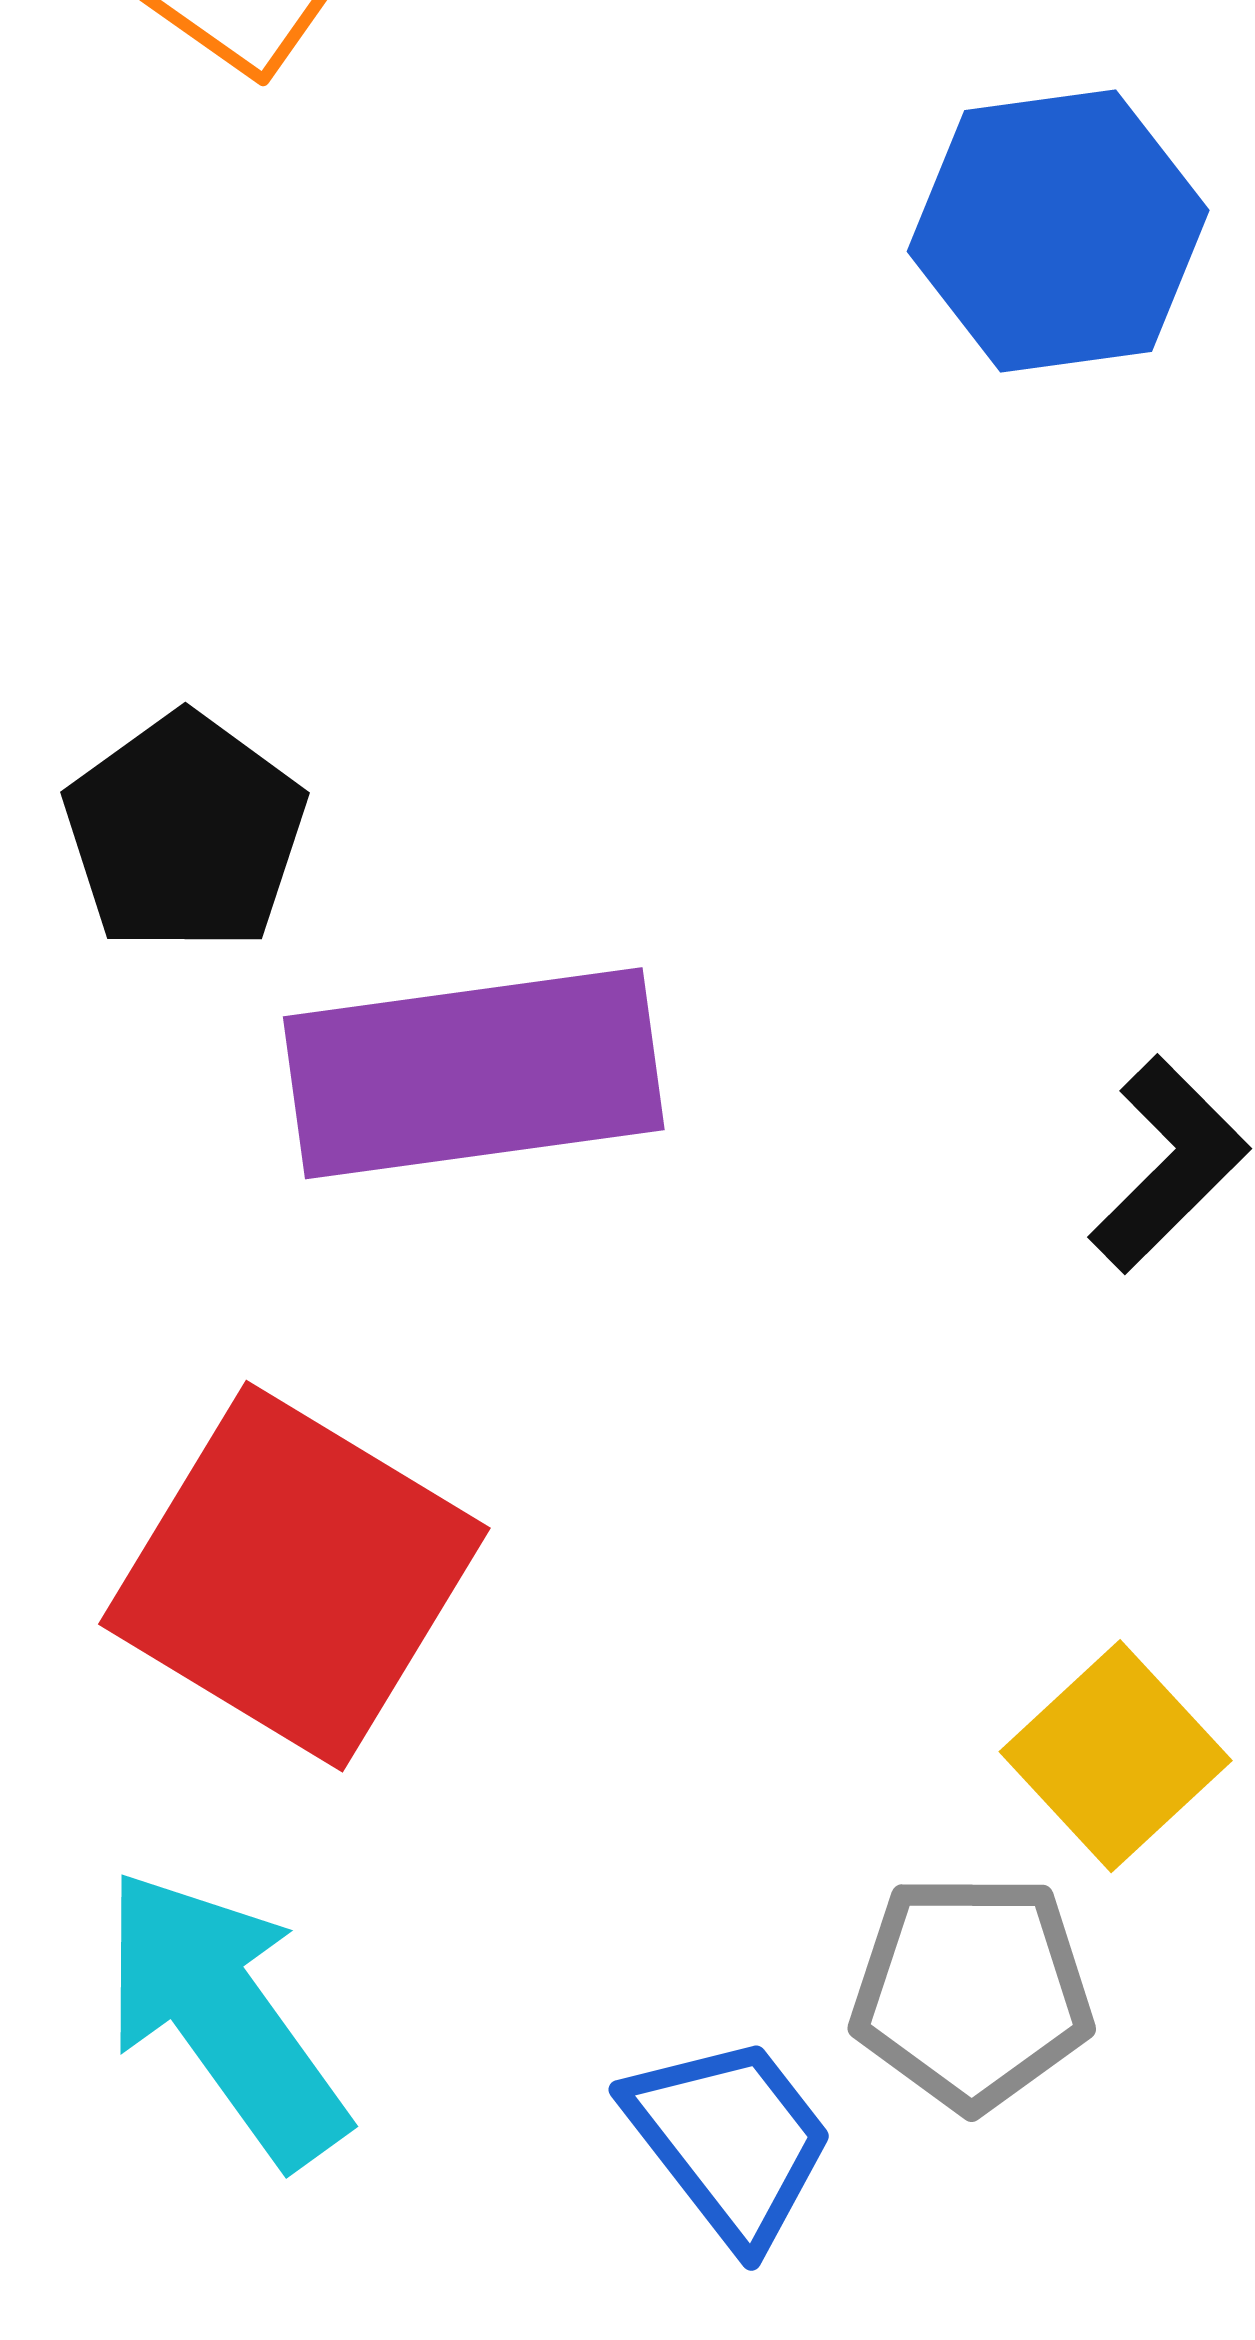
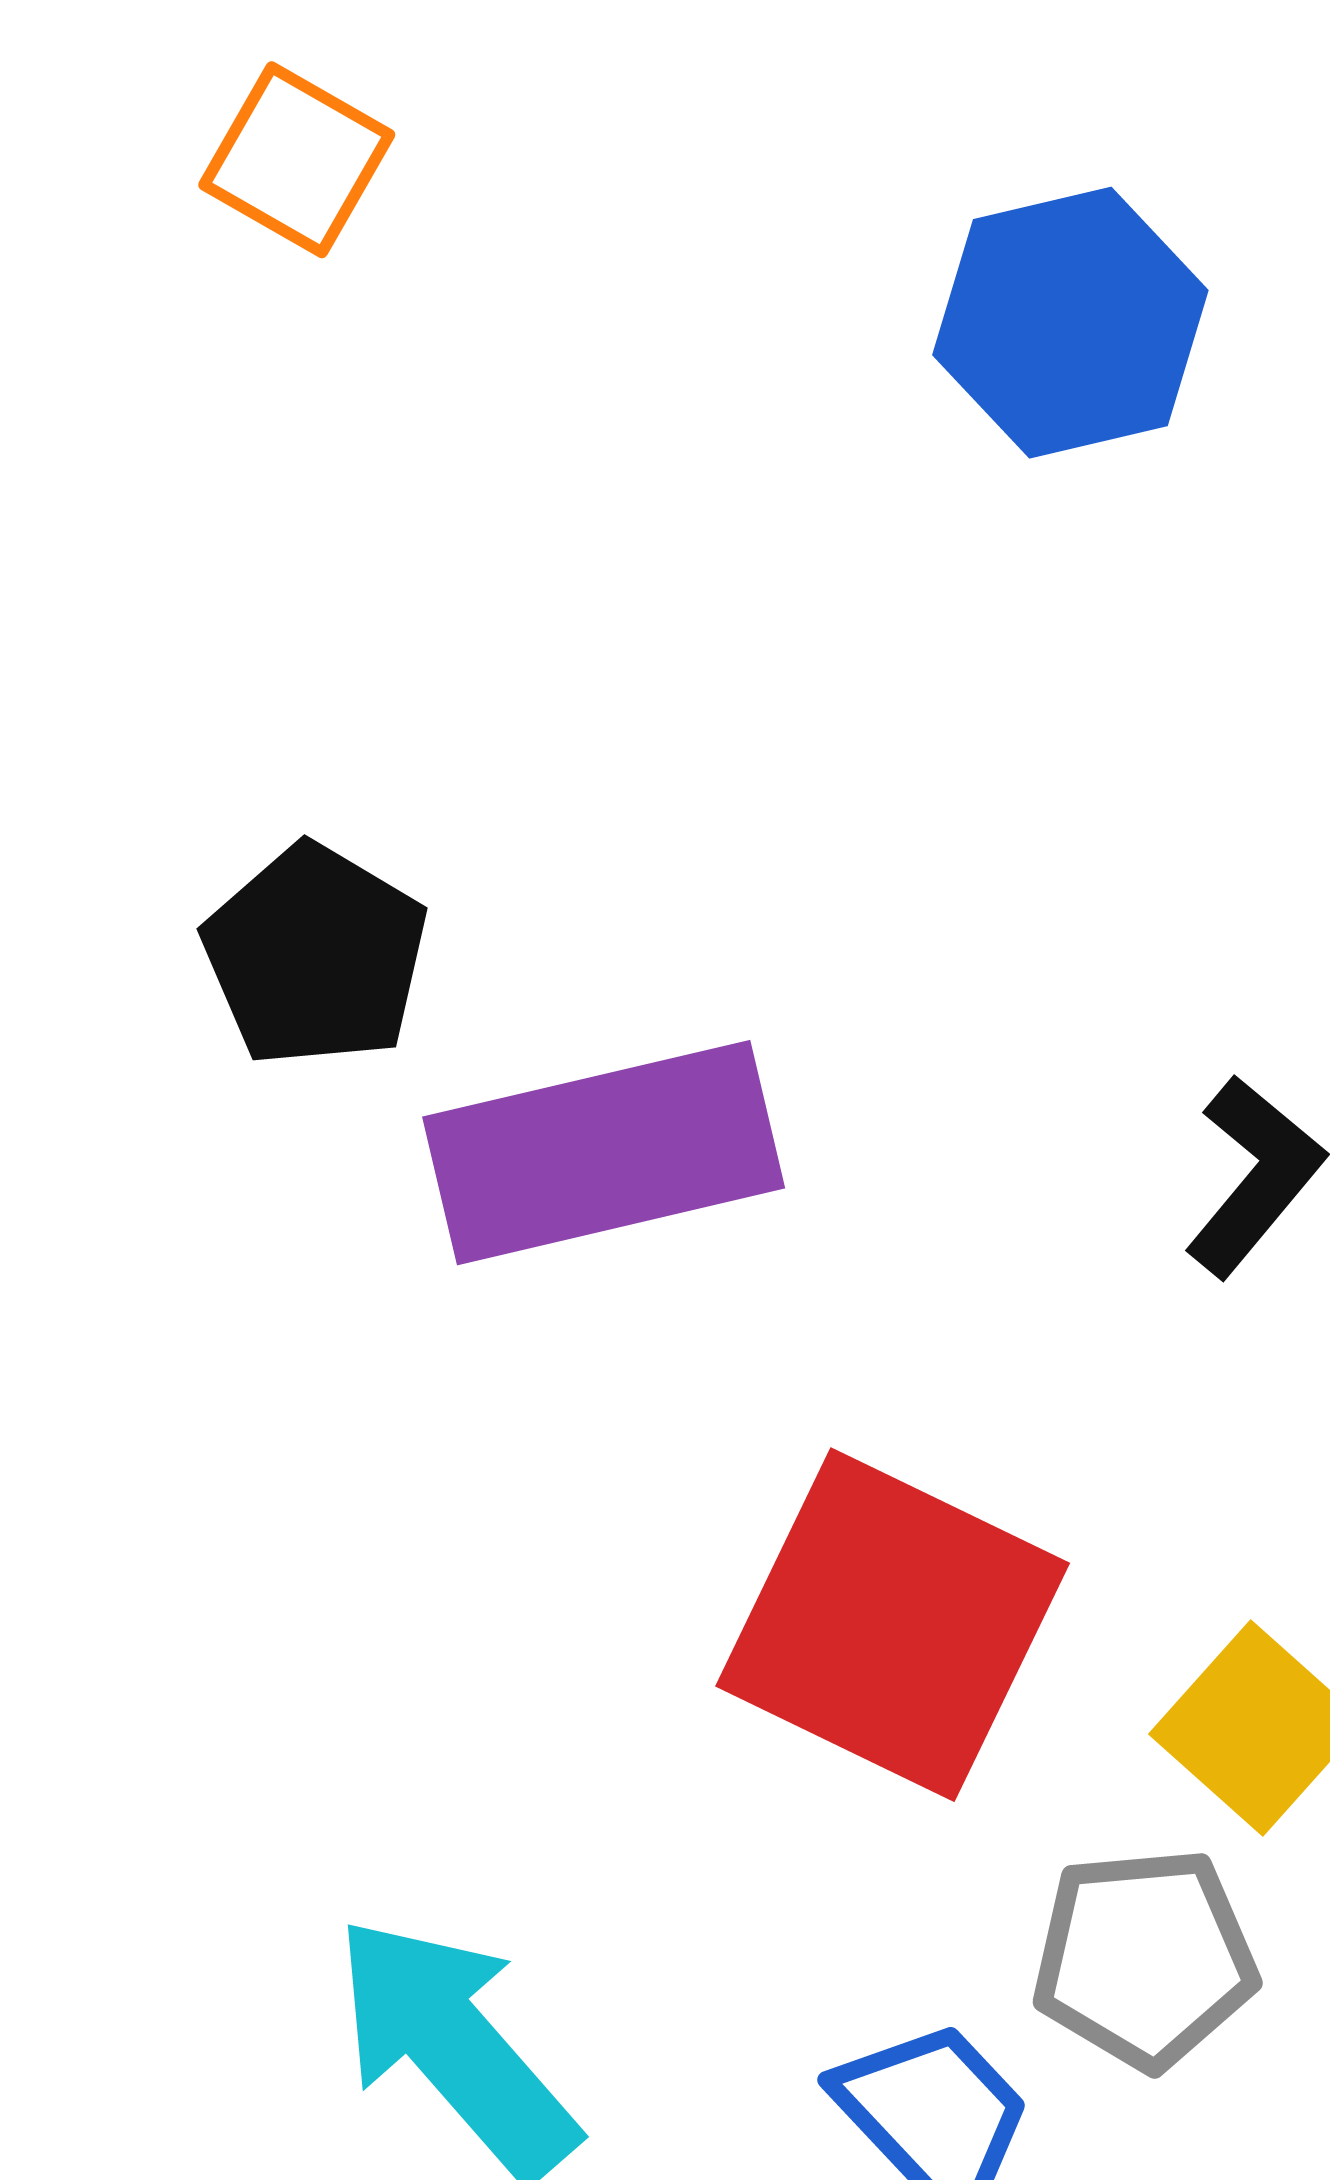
red square: (294, 1576) -> (893, 1625), moved

